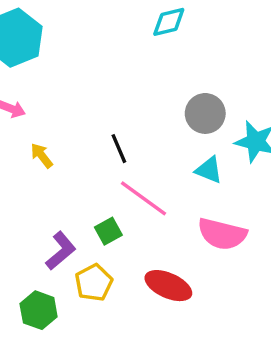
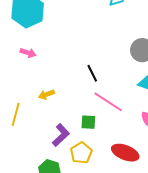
yellow arrow: (42, 156) -> (46, 95), moved, turned -70
green square: (108, 231) -> (88, 122), turned 35

